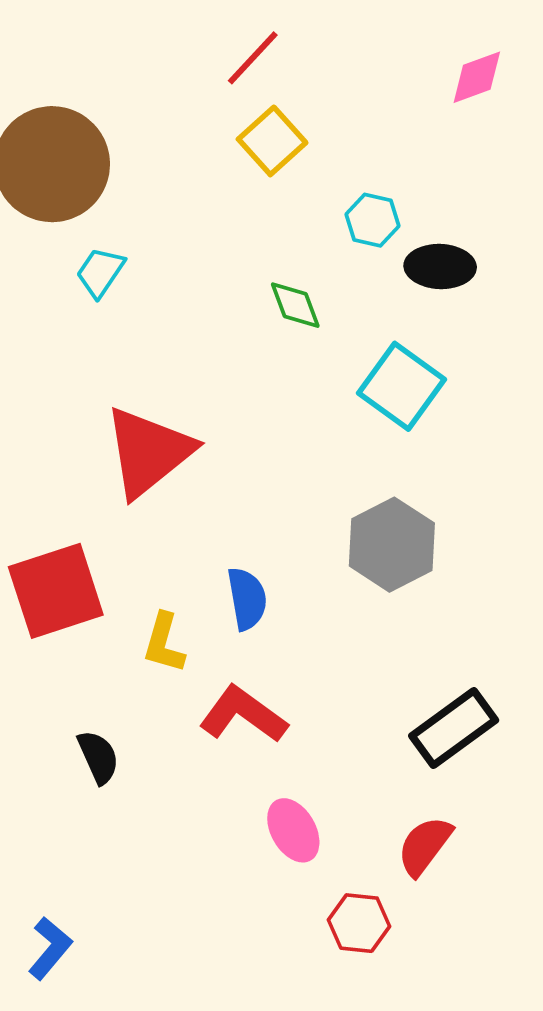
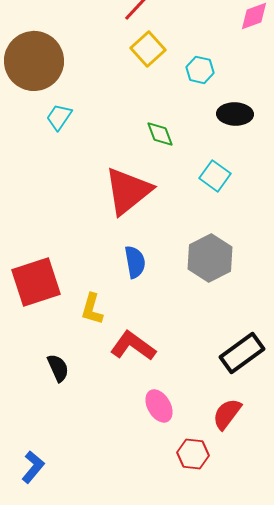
cyan hexagon: (373, 220) -> (200, 70), moved
cyan square: (401, 386) -> (215, 176), size x0.7
red triangle: (149, 452) -> (128, 191), moved
blue semicircle: (247, 599) -> (135, 262), moved

